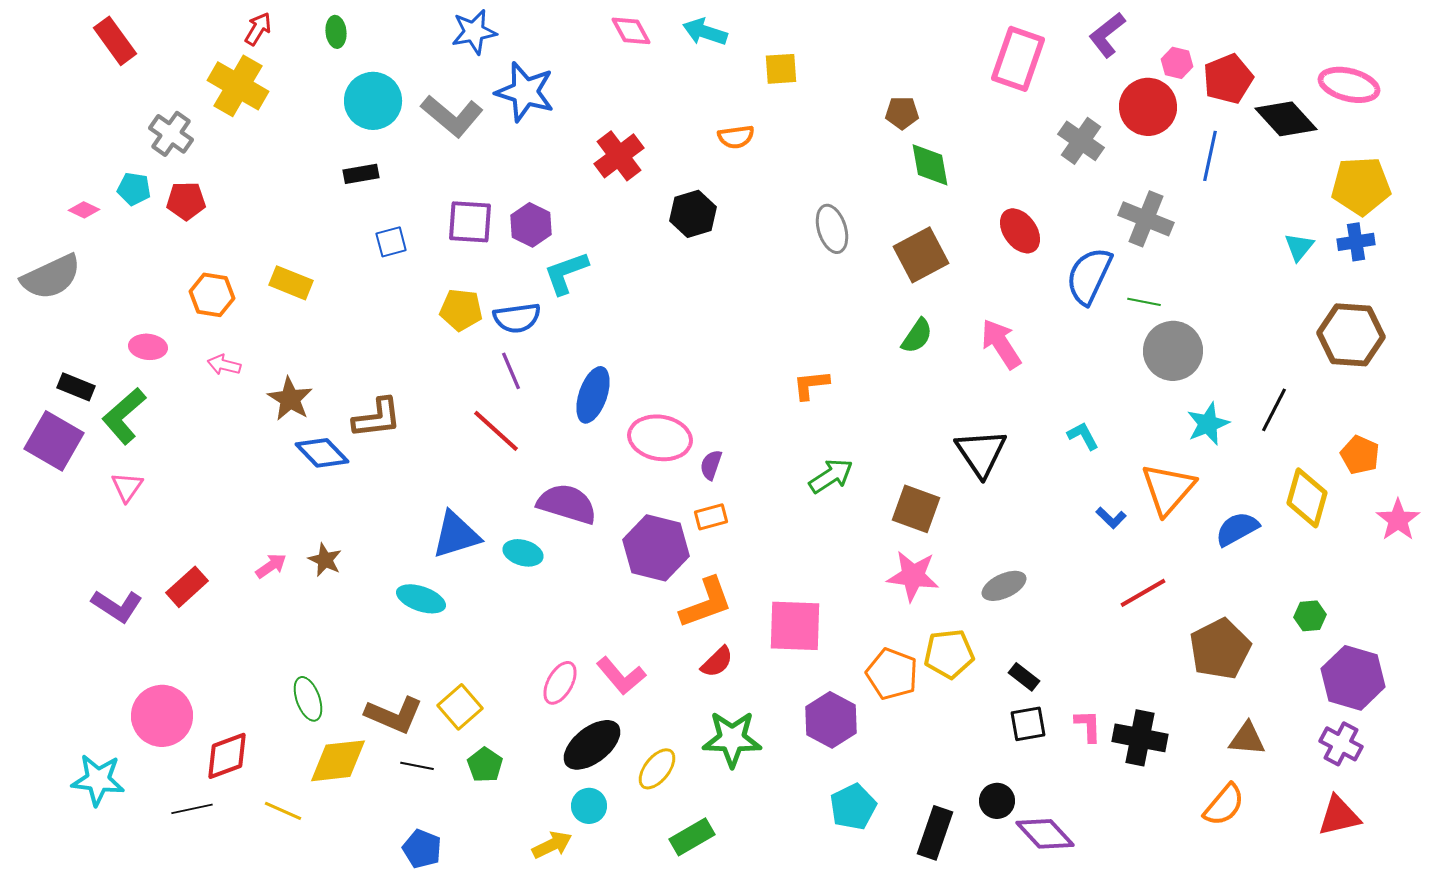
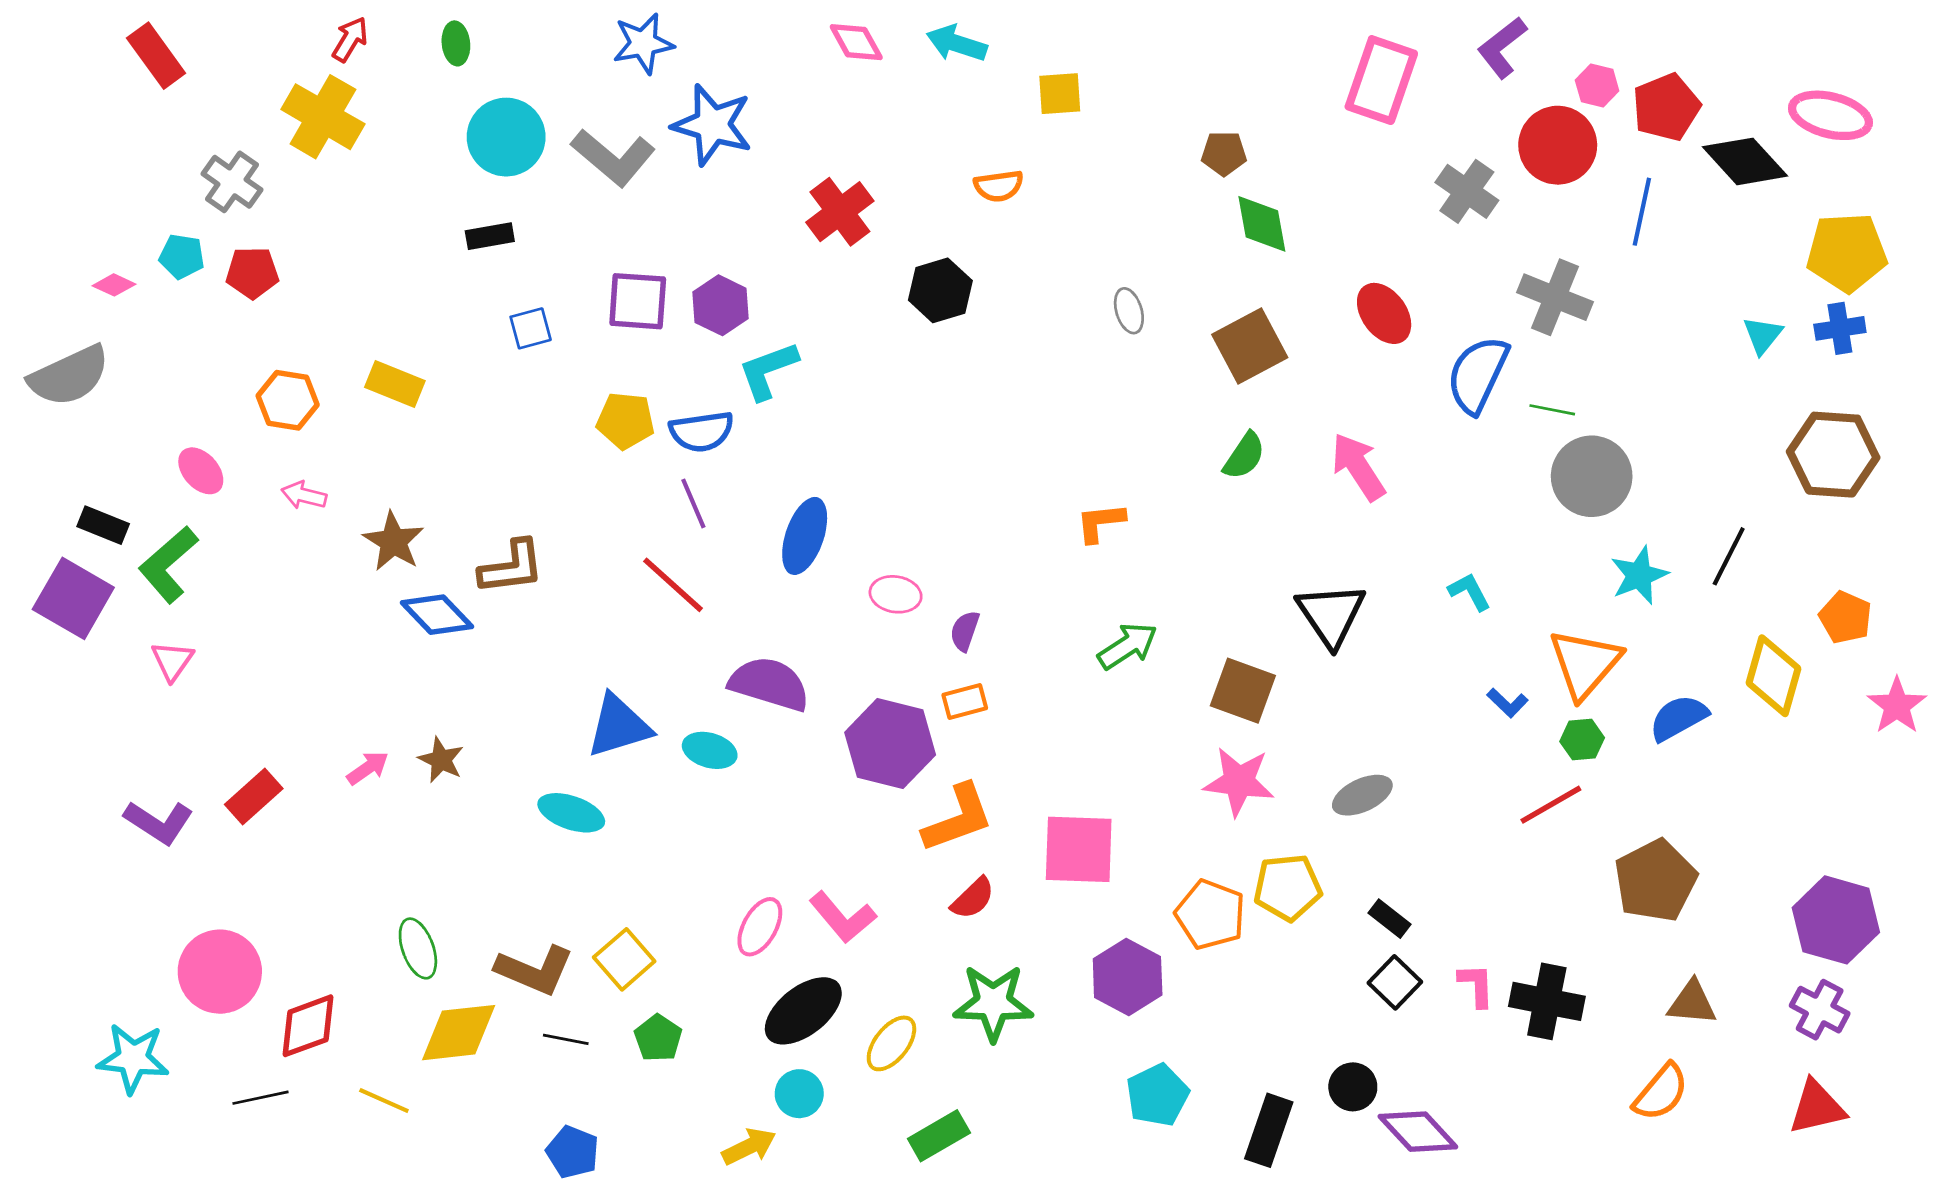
gray ellipse: (832, 229) -> (1129, 311), size x0.7
pink ellipse: (148, 347) -> (201, 471), turned 42
pink ellipse: (660, 438) -> (896, 594), size x0.6
green hexagon: (1310, 616) -> (1582, 740), moved
black square: (1028, 724) -> (1395, 982), turned -36

